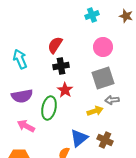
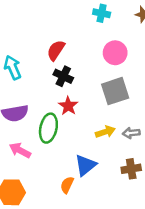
cyan cross: (92, 15) -> (102, 13), turned 32
black cross: (61, 66) -> (63, 76), turned 35
gray arrow: (112, 100) -> (131, 133), moved
brown cross: (105, 140) -> (131, 169), moved, turned -35

